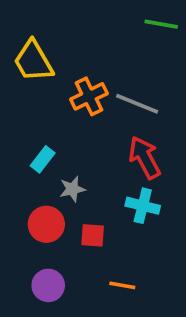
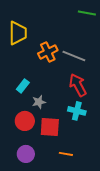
yellow trapezoid: (33, 61) -> (18, 33), turned -150
red square: (93, 235) -> (50, 127), size x1.5

